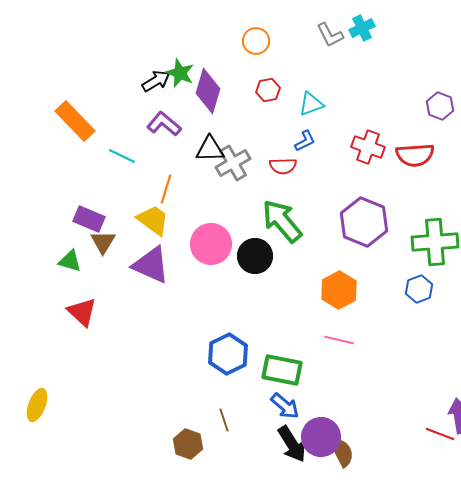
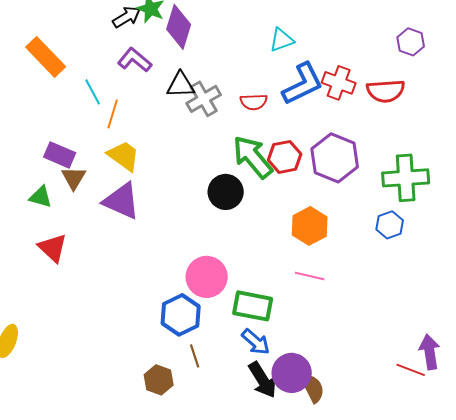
red hexagon: (268, 90) -> (285, 157), moved, size x1.4
blue L-shape: (305, 141) -> (303, 84), moved, size x2.0
cyan line: (122, 156) -> (93, 92), turned 36
orange line: (166, 189) -> (113, 114), moved
pink circle: (211, 244) -> (207, 277), moved
blue hexagon: (228, 354) -> (181, 315), moved

